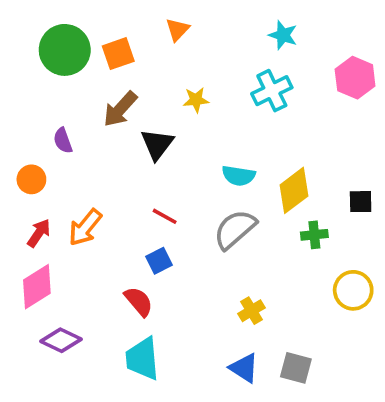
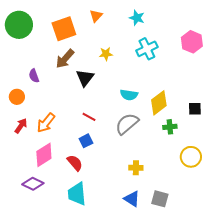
cyan star: (283, 35) -> (137, 18), moved
green circle: (65, 50) -> (19, 25), moved
orange square: (118, 54) -> (64, 29), size x1.4
pink diamond: (37, 287) -> (44, 155), moved
yellow cross: (251, 311) -> (136, 168), turned 32

